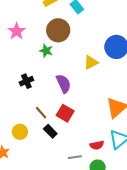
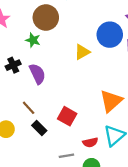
black cross: (26, 81) -> (13, 65), moved
purple semicircle: (63, 84) -> (37, 74), moved
red square: (65, 113) -> (67, 116), moved

